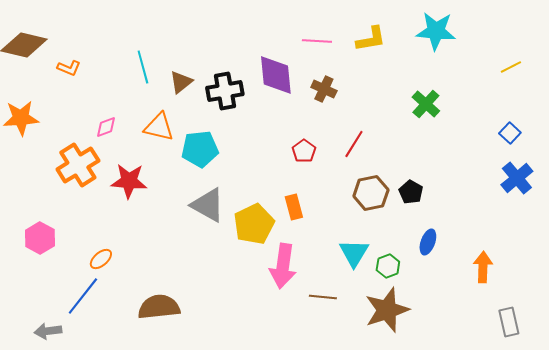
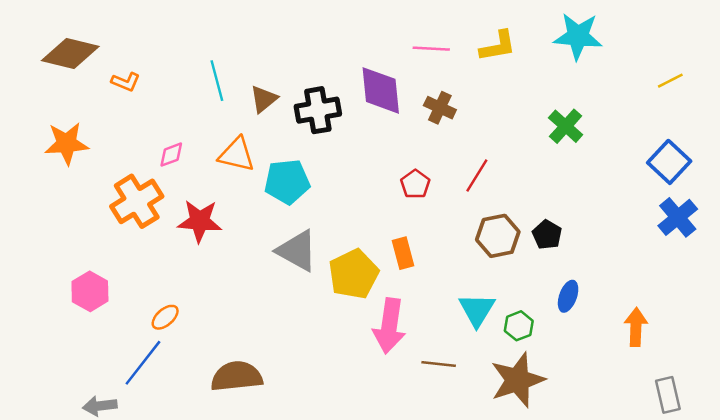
blue square: (510, 133) -> (669, 162), size x1.6

